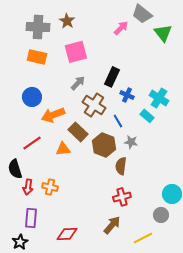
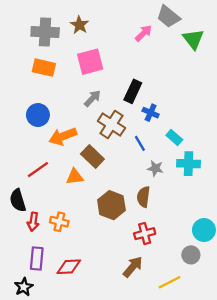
cyan cross: (159, 98) -> (189, 164), moved, turned -30
brown hexagon: (104, 145) -> (111, 205), moved
red diamond: (67, 234) -> (69, 267), moved

